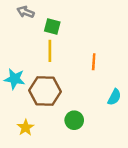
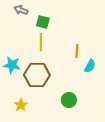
cyan semicircle: (114, 97) -> (90, 66), moved
green circle: (74, 120) -> (69, 100), moved

